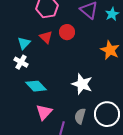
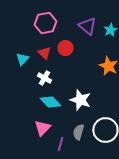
white cross: (21, 62) -> (44, 78), moved
cyan diamond: (36, 86) -> (50, 102), moved

